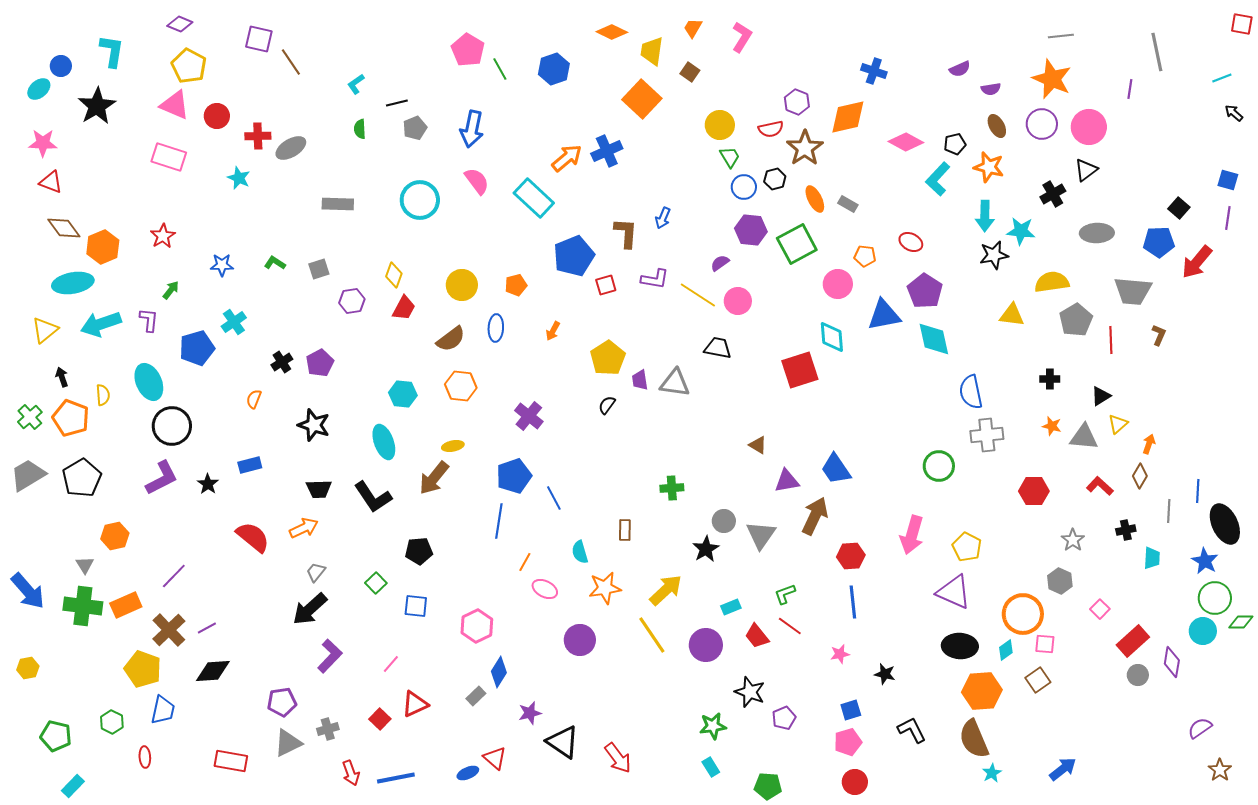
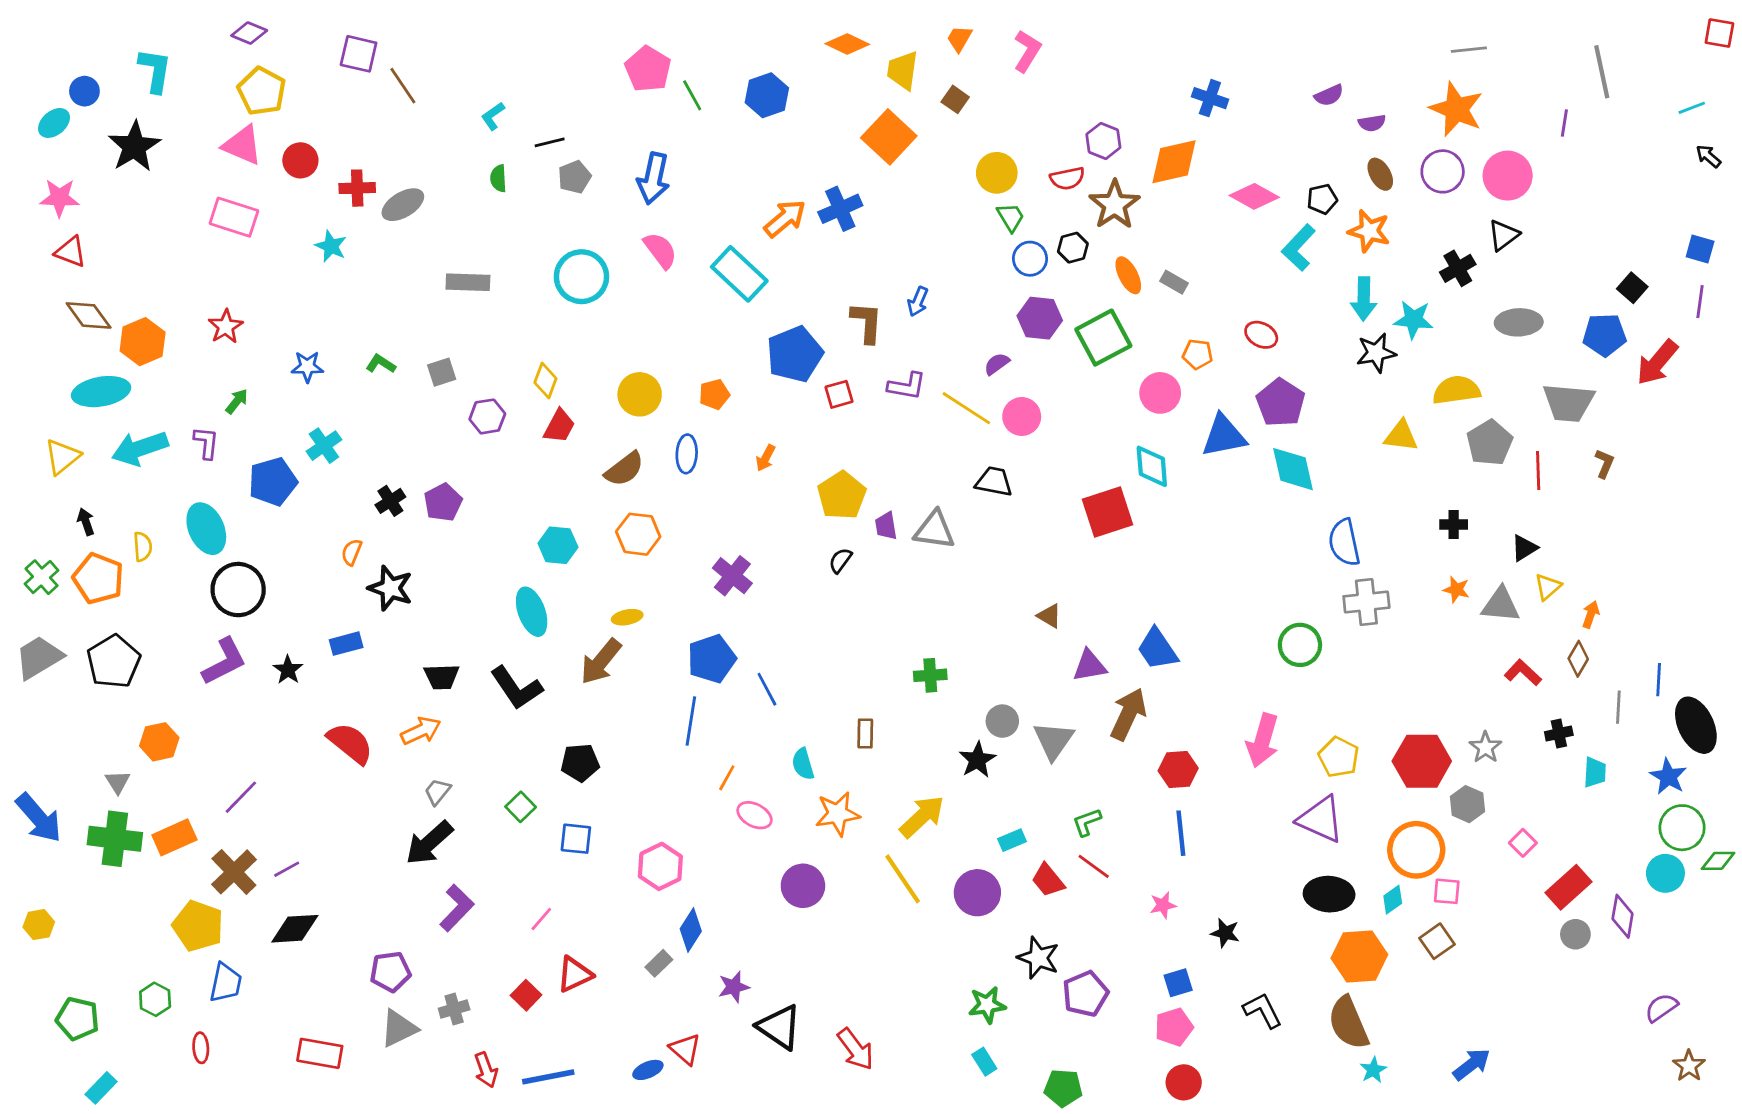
black star: (314, 425) -> (390, 588), moved
red hexagon: (1034, 491) -> (1422, 761), moved, size x1.4
purple pentagon: (784, 718) -> (1085, 994), size x1.4

